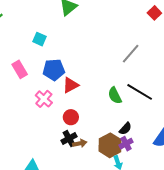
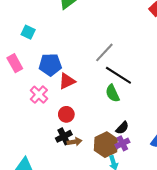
cyan square: (40, 39) -> (28, 32), moved
gray line: (131, 54) -> (104, 52), moved
black line: (140, 92) -> (118, 75), moved

